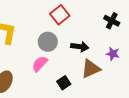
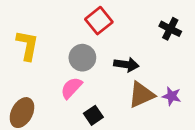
purple star: (113, 54) -> (172, 96), moved
black square: (64, 83) -> (93, 115), moved

